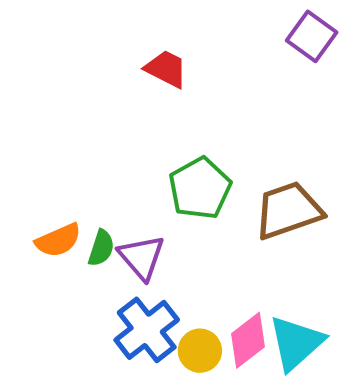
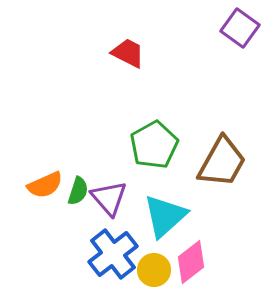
brown trapezoid: (288, 210) -> (222, 162), turned 138
cyan triangle: (296, 343) -> (165, 216), moved

